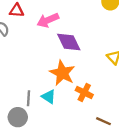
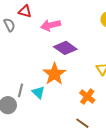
purple diamond: (69, 42) -> (65, 48), turned -40
orange cross: (84, 92) -> (87, 97), moved

